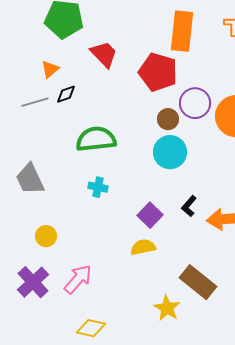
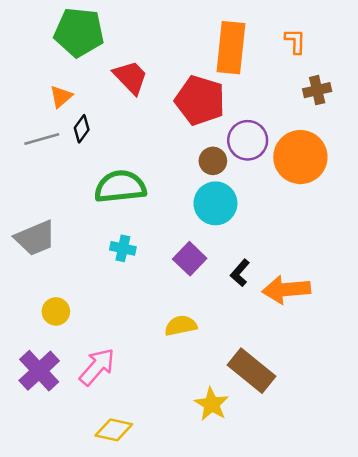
black diamond: (66, 94) -> (82, 129), turned -35
gray trapezoid: (30, 179) -> (35, 238), turned -88
purple square: (150, 215) -> (190, 259), moved

